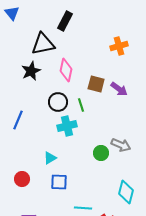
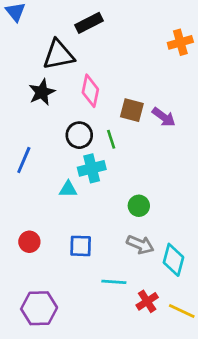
black rectangle: (65, 21) -> (89, 23), turned 36
orange cross: (119, 46) -> (180, 42), moved
gray arrow: (121, 145) -> (140, 245), moved
cyan triangle: (50, 158) -> (68, 189), moved, turned 32

